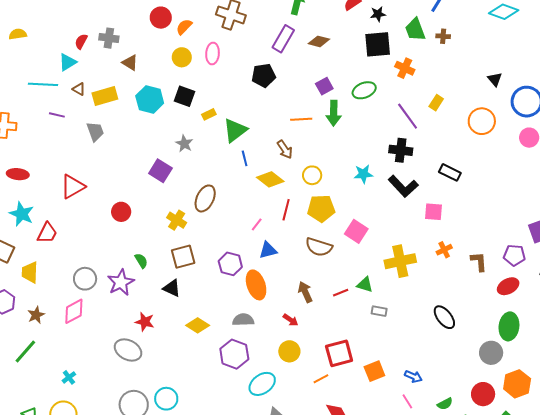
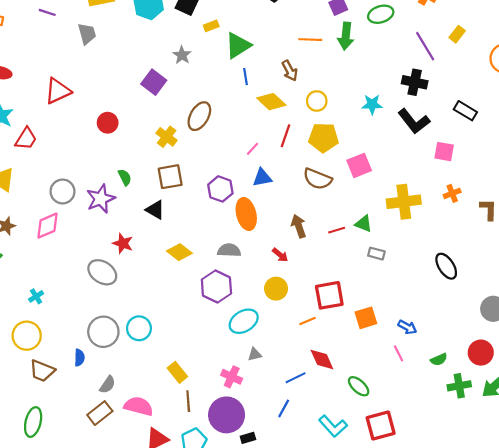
pink square: (356, 231) -> (359, 165), turned 30

